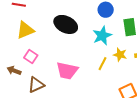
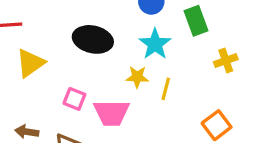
yellow star: (120, 55) -> (137, 77), moved
pink square: (31, 56) -> (74, 99), moved

